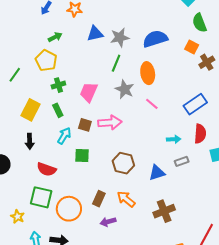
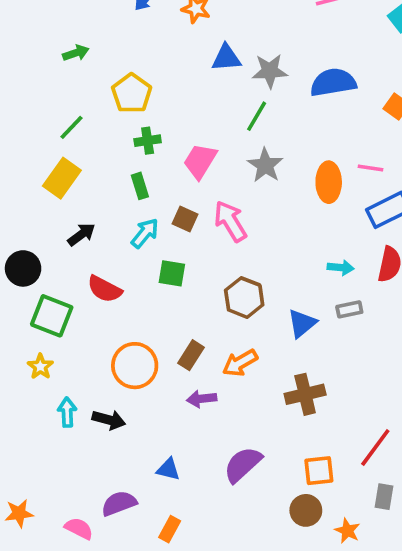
green arrow: (55, 37) -> (76, 53), moved
orange ellipse: (148, 73) -> (329, 182), moved
green line: (15, 75) -> (71, 127), moved
pink line: (152, 104) -> (371, 168), moved, turned -40
yellow rectangle: (31, 110) -> (62, 178), moved
pink arrow: (110, 123) -> (230, 221), turned -125
black arrow: (30, 141) -> (81, 234), turned -133
blue triangle: (157, 173) -> (302, 323), turned -30
green square: (41, 197) -> (52, 316), moved
orange arrow: (126, 199) -> (240, 363), turned -78

